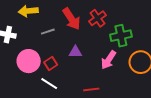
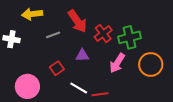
red cross: (97, 18) -> (103, 33), moved
pink circle: (29, 61) -> (27, 86), moved
white line: (49, 84) -> (79, 88), moved

